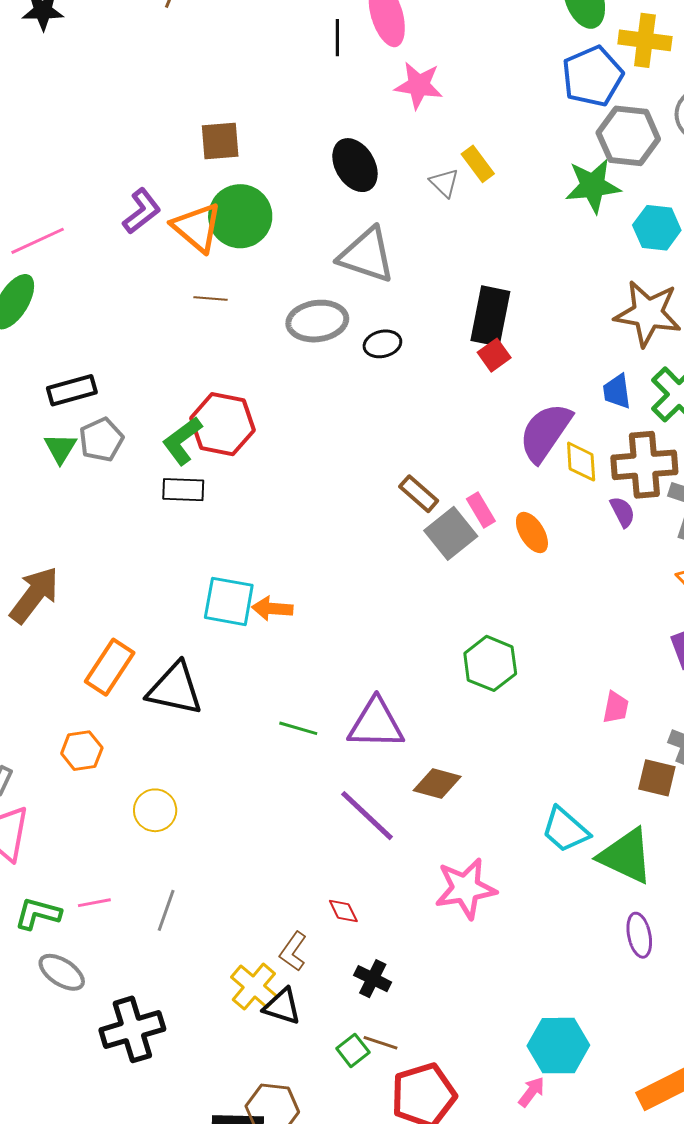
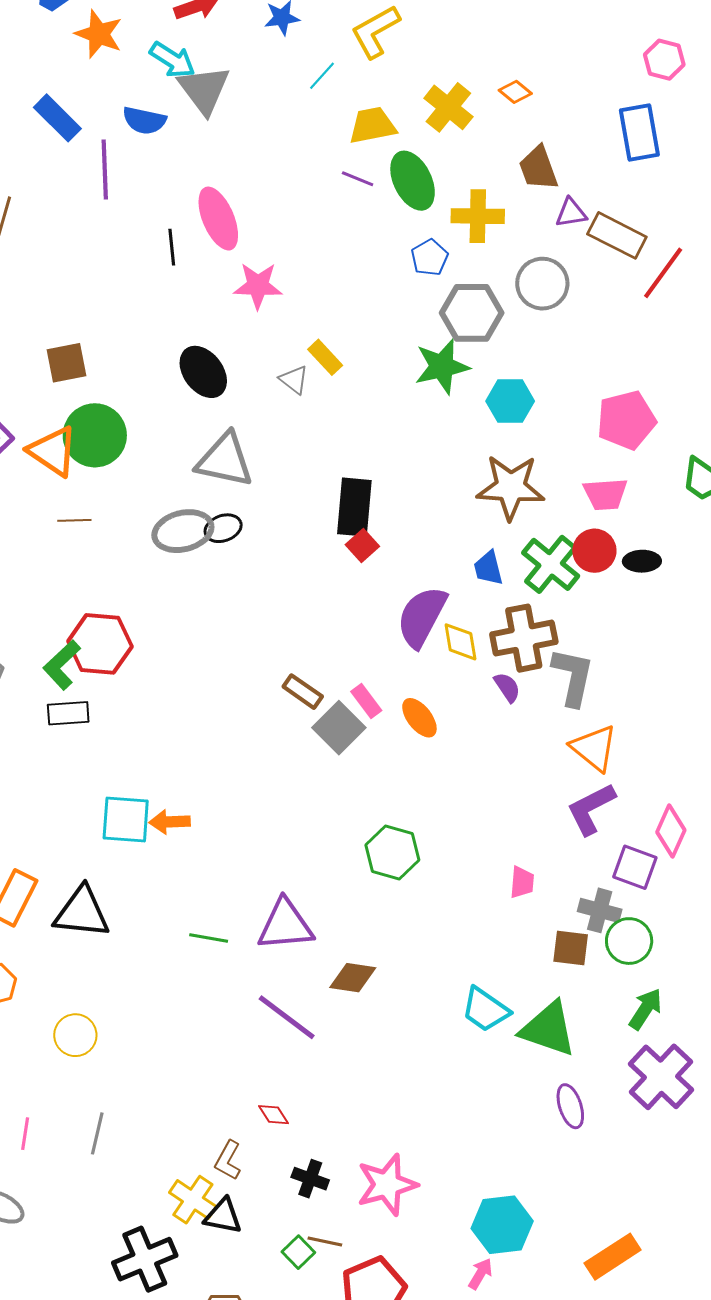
blue pentagon: (592, 76) -> (430, 258), size x0.6
black ellipse: (382, 344) -> (223, 528), moved
pink star: (466, 888) -> (387, 1185), moved
pink line: (94, 903) -> (25, 1134), turned -64
black cross: (132, 1029) -> (145, 1259), moved

